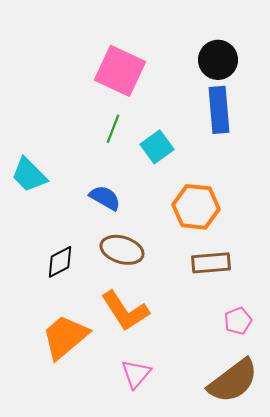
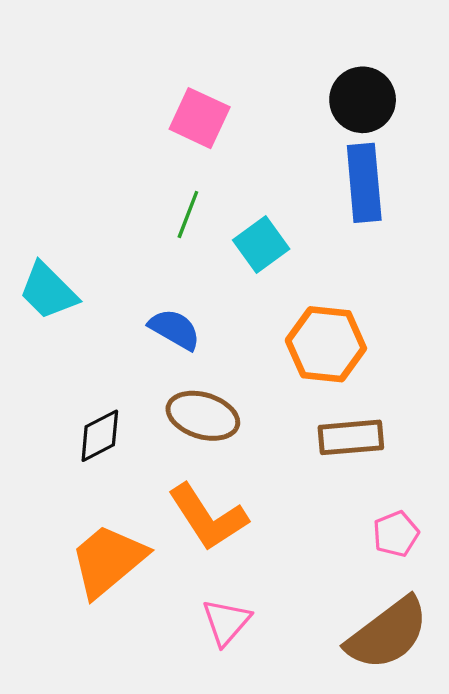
pink square: (120, 71) -> (200, 118), size x0.7

